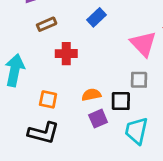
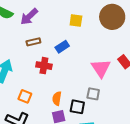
blue rectangle: (97, 17) -> (62, 47), moved
orange semicircle: (91, 95) -> (57, 98), turned -80

